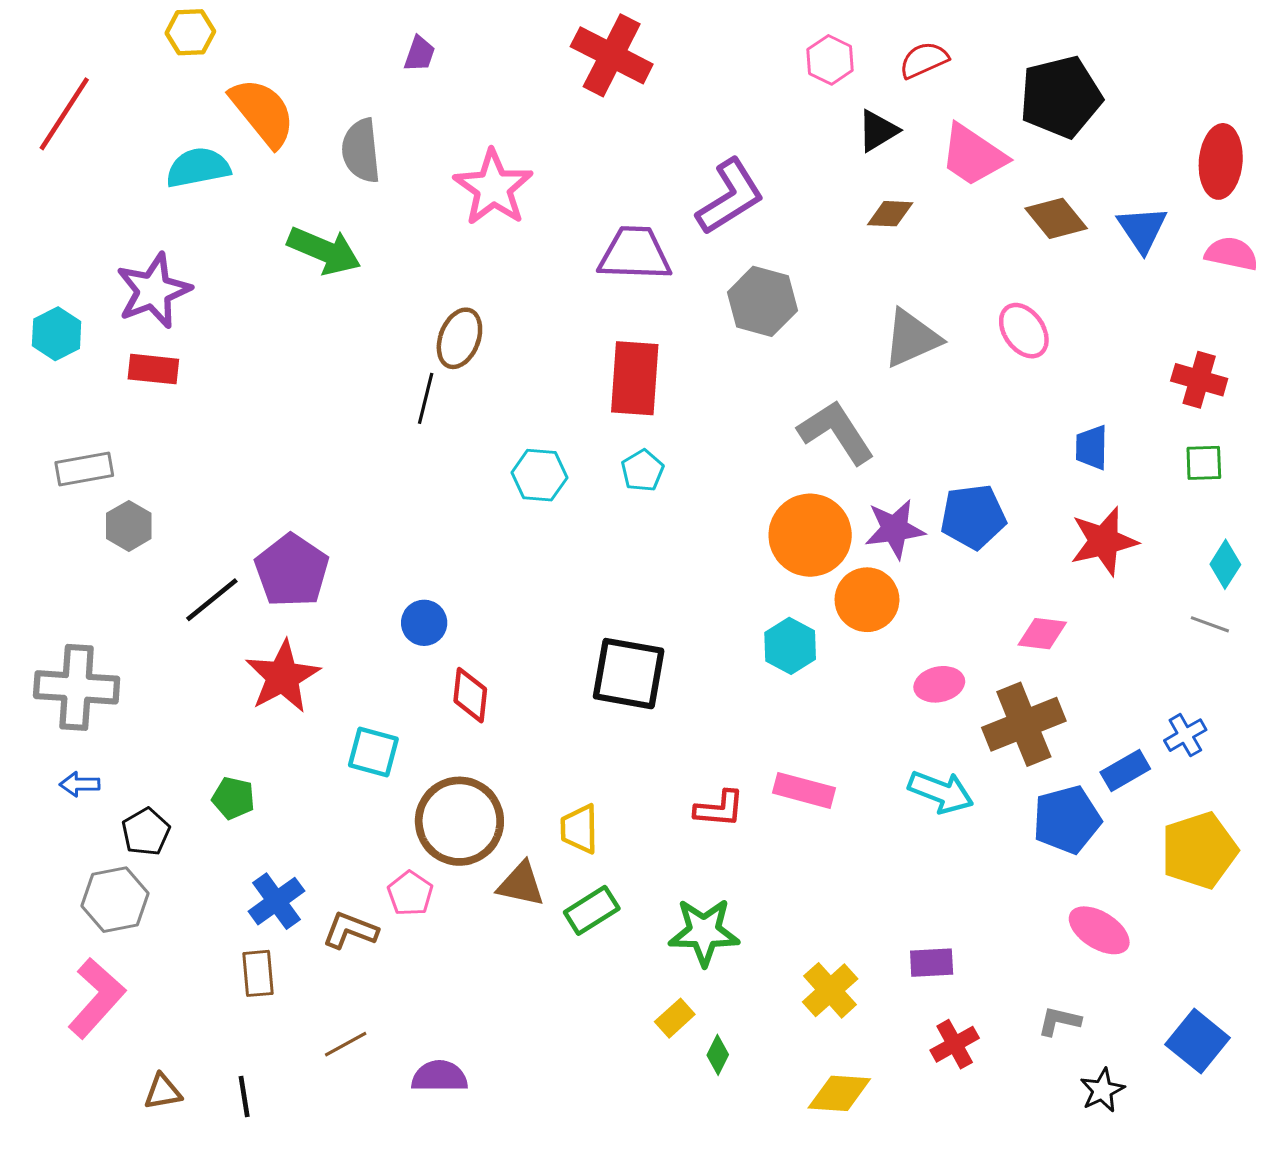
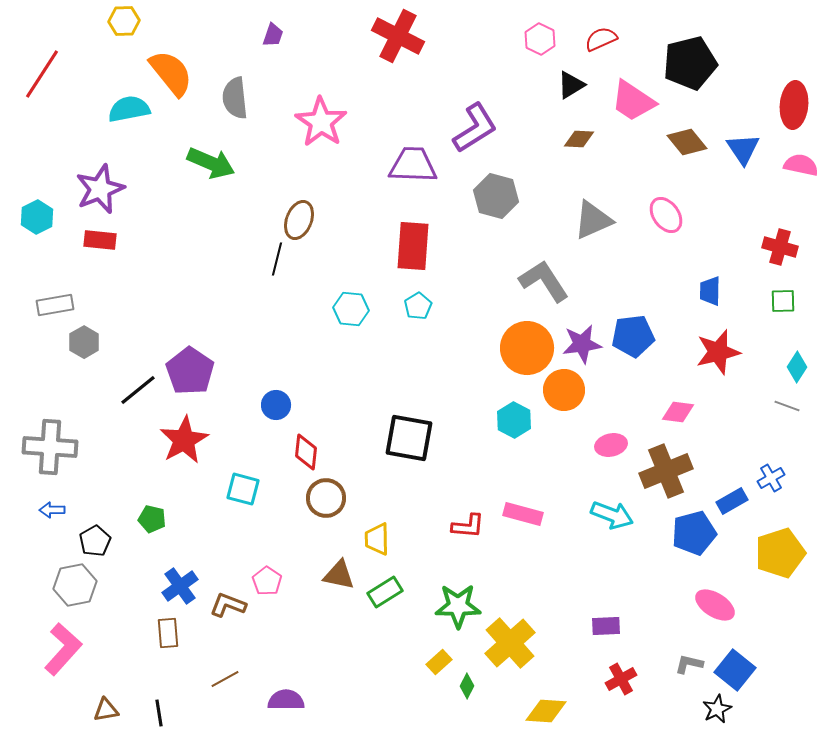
brown circle: (459, 821) -> (326, 498), moved, size x0.7
yellow cross: (830, 990) -> (510, 643), moved, size x1.4
blue square: (1198, 1041) -> (735, 670), moved

